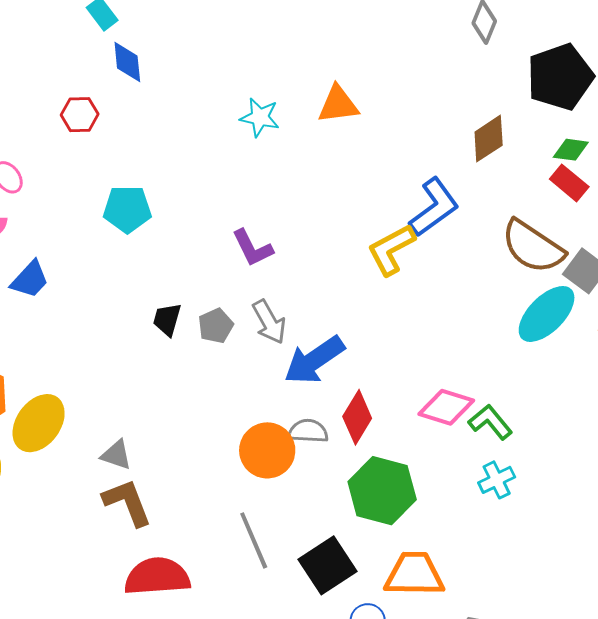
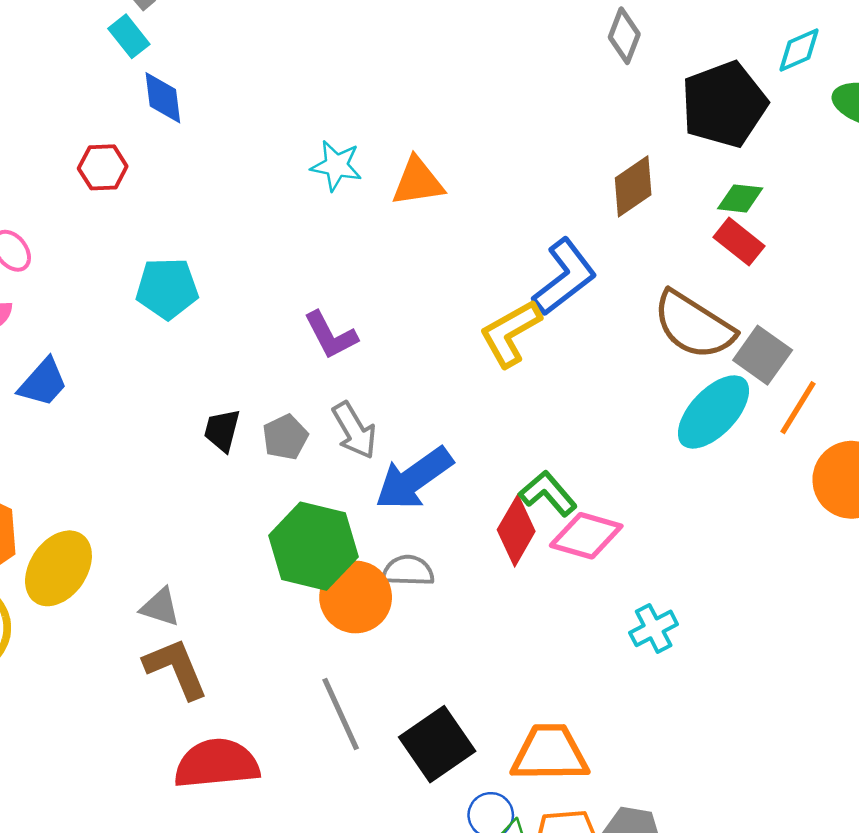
orange triangle: (338, 104) -> (418, 182), moved
red diamond: (357, 417) -> (516, 531), moved
green L-shape: (490, 422) -> (548, 493), moved
green hexagon: (382, 491) -> (313, 546), moved

